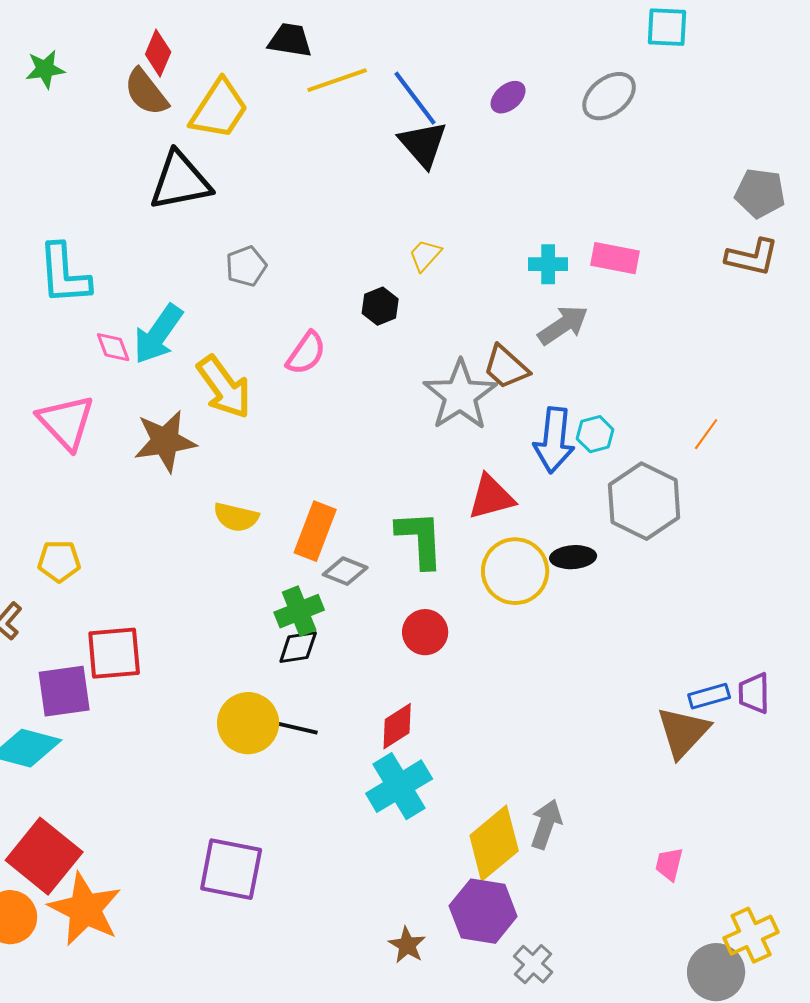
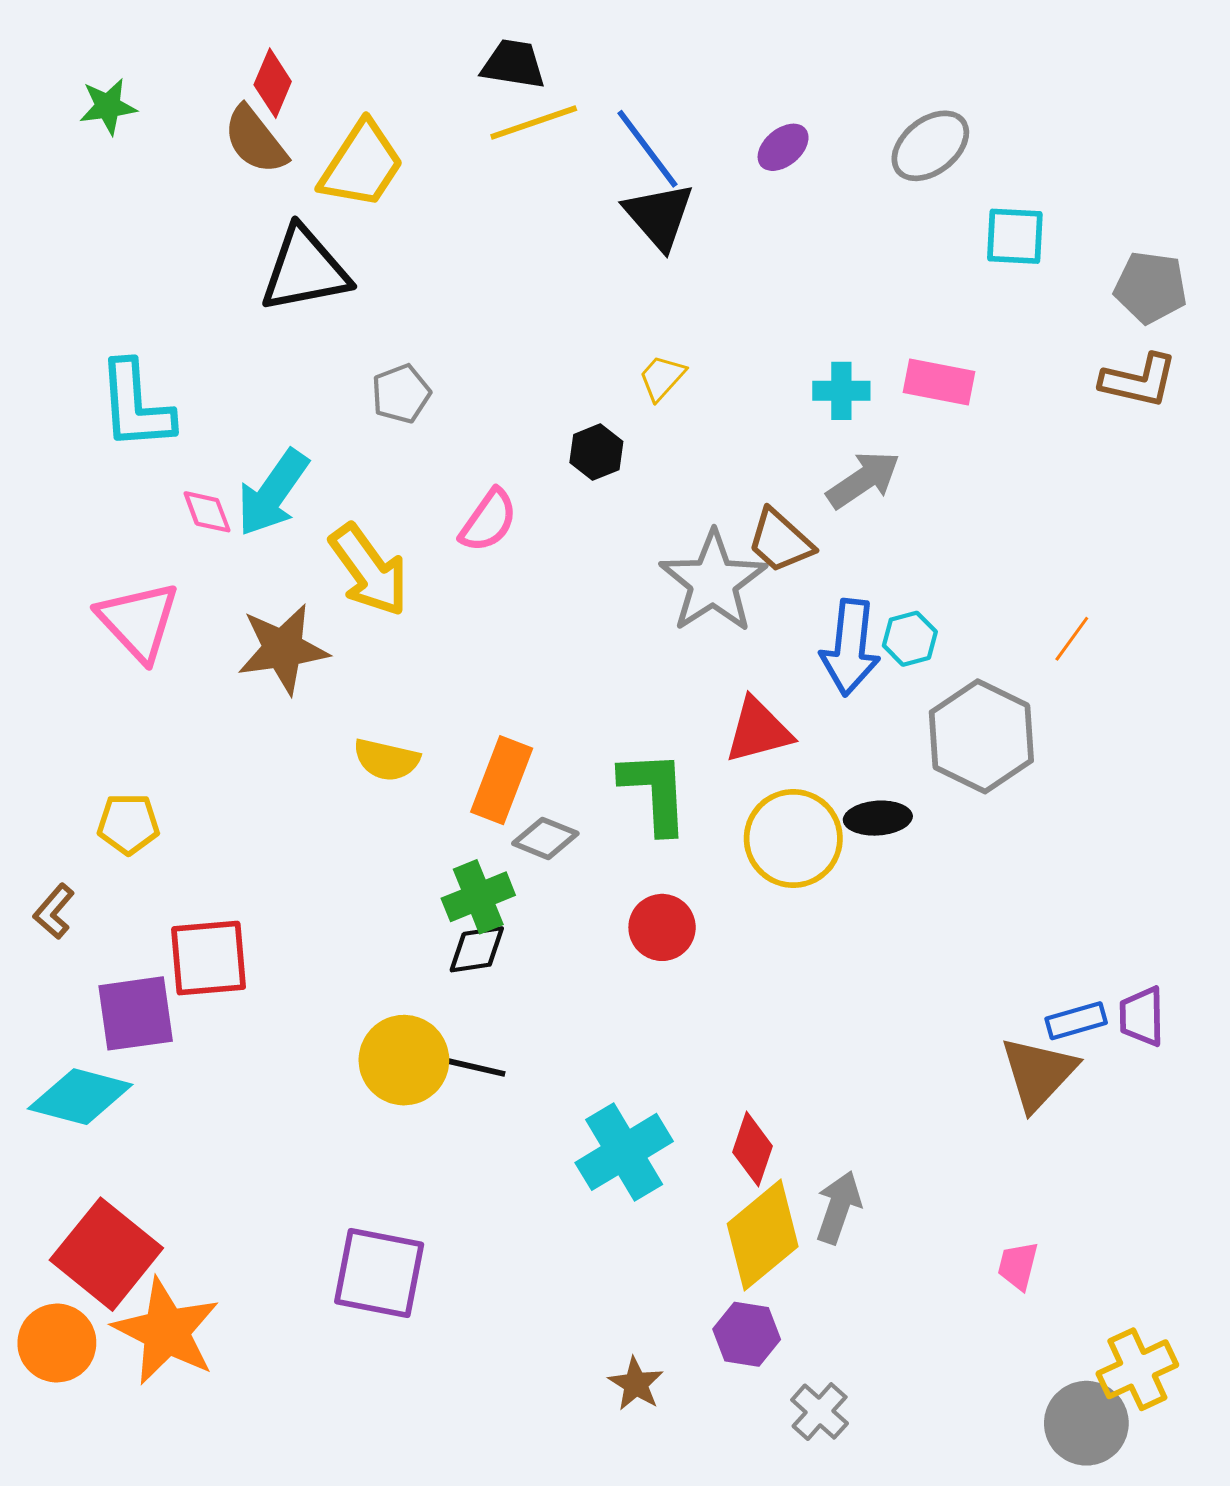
cyan square: (667, 27) -> (1015, 236), moved
black trapezoid: (290, 40) -> (513, 64), moved
red diamond: (397, 726) -> (752, 1149), moved, turned -39
purple hexagon: (483, 911) -> (747, 1334), size x0.7

